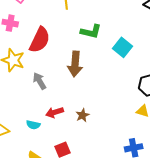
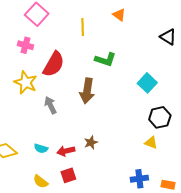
cyan square: (123, 47) -> (147, 83), moved
red arrow: (55, 112) -> (66, 151), moved

